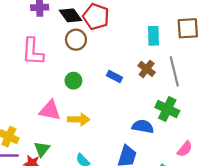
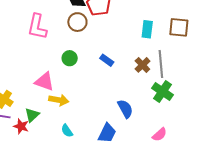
brown cross: (147, 69) -> (142, 65), moved
green cross: (167, 109) -> (162, 91), moved
yellow arrow: (79, 119) -> (59, 100), moved
blue semicircle: (143, 127) -> (125, 109), turned 42

